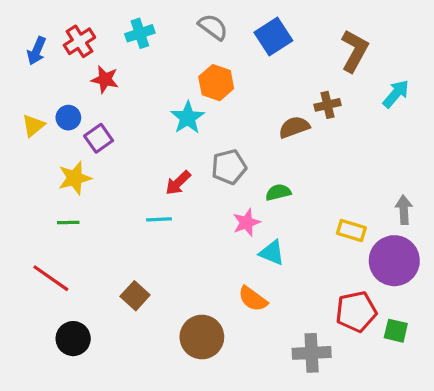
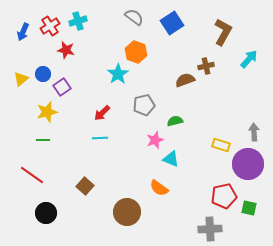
cyan cross: (140, 33) -> (78, 21), moved
red arrow: (178, 183) -> (102, 113), moved
gray cross: (312, 353) -> (210, 229), moved

